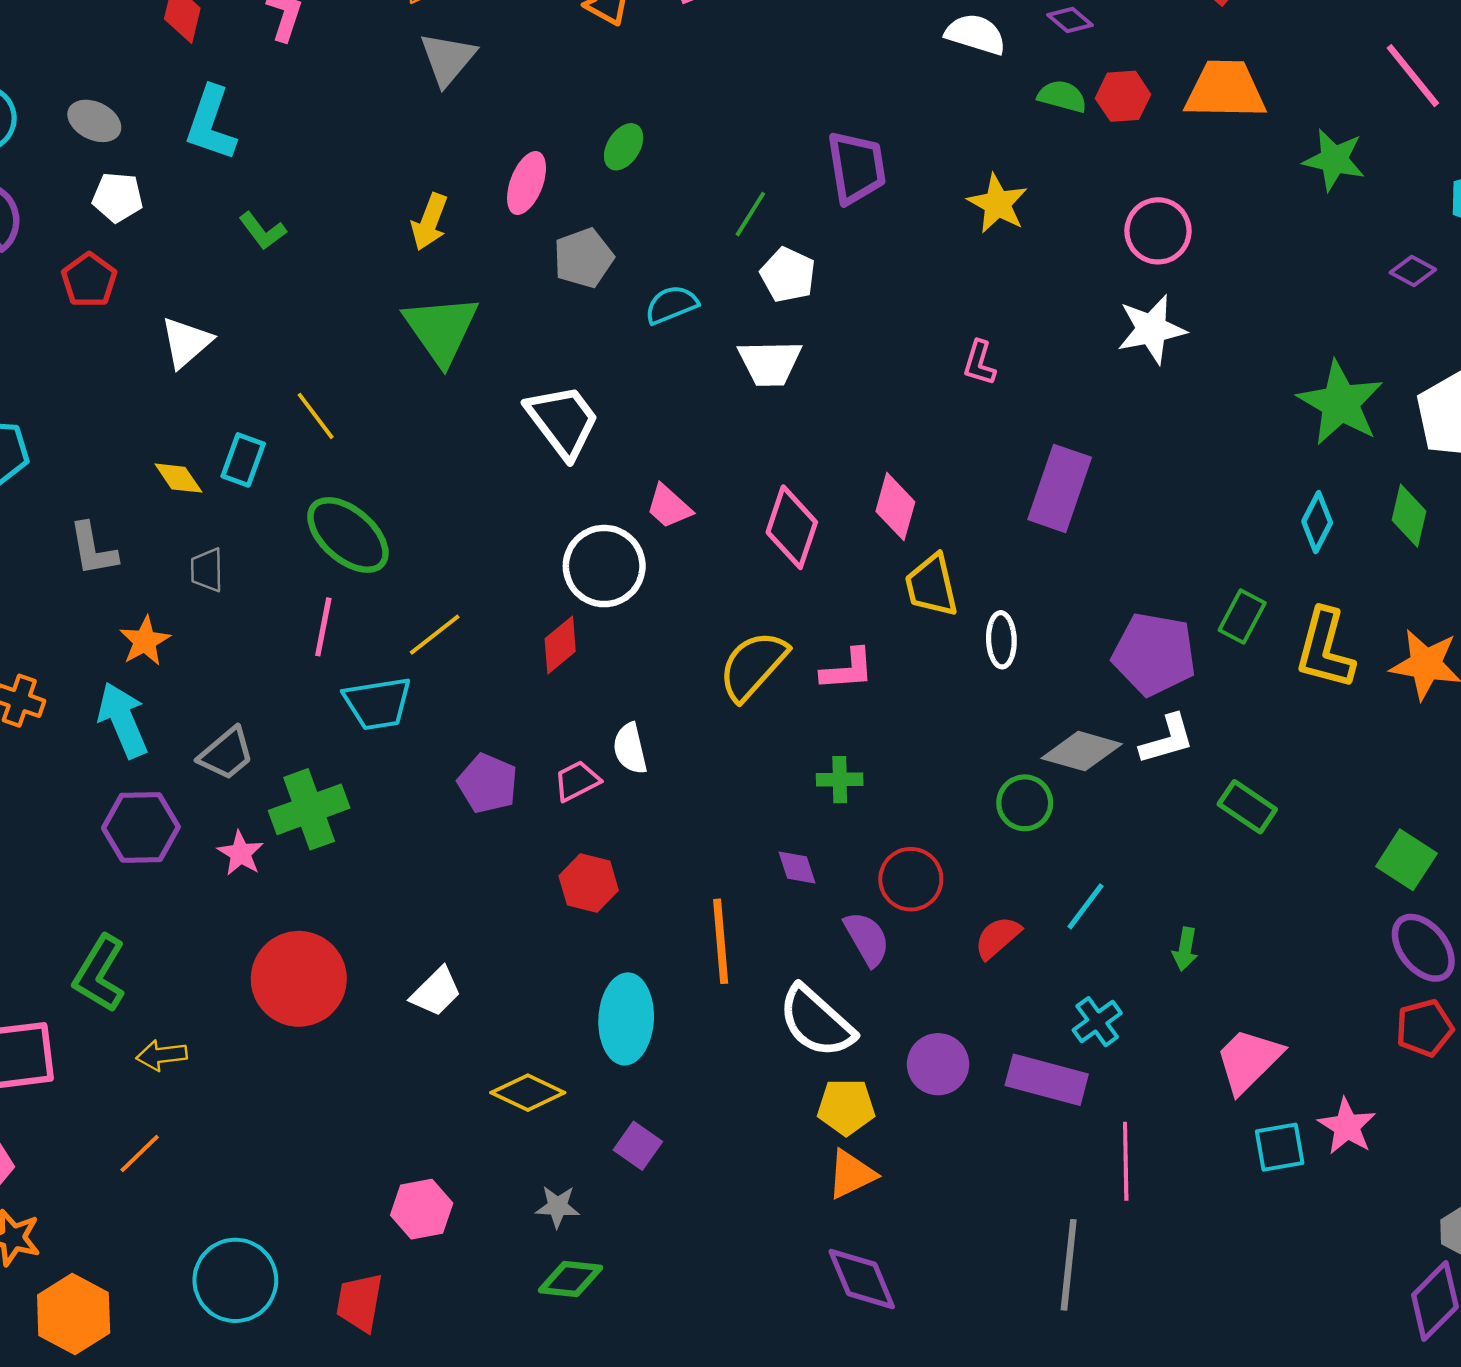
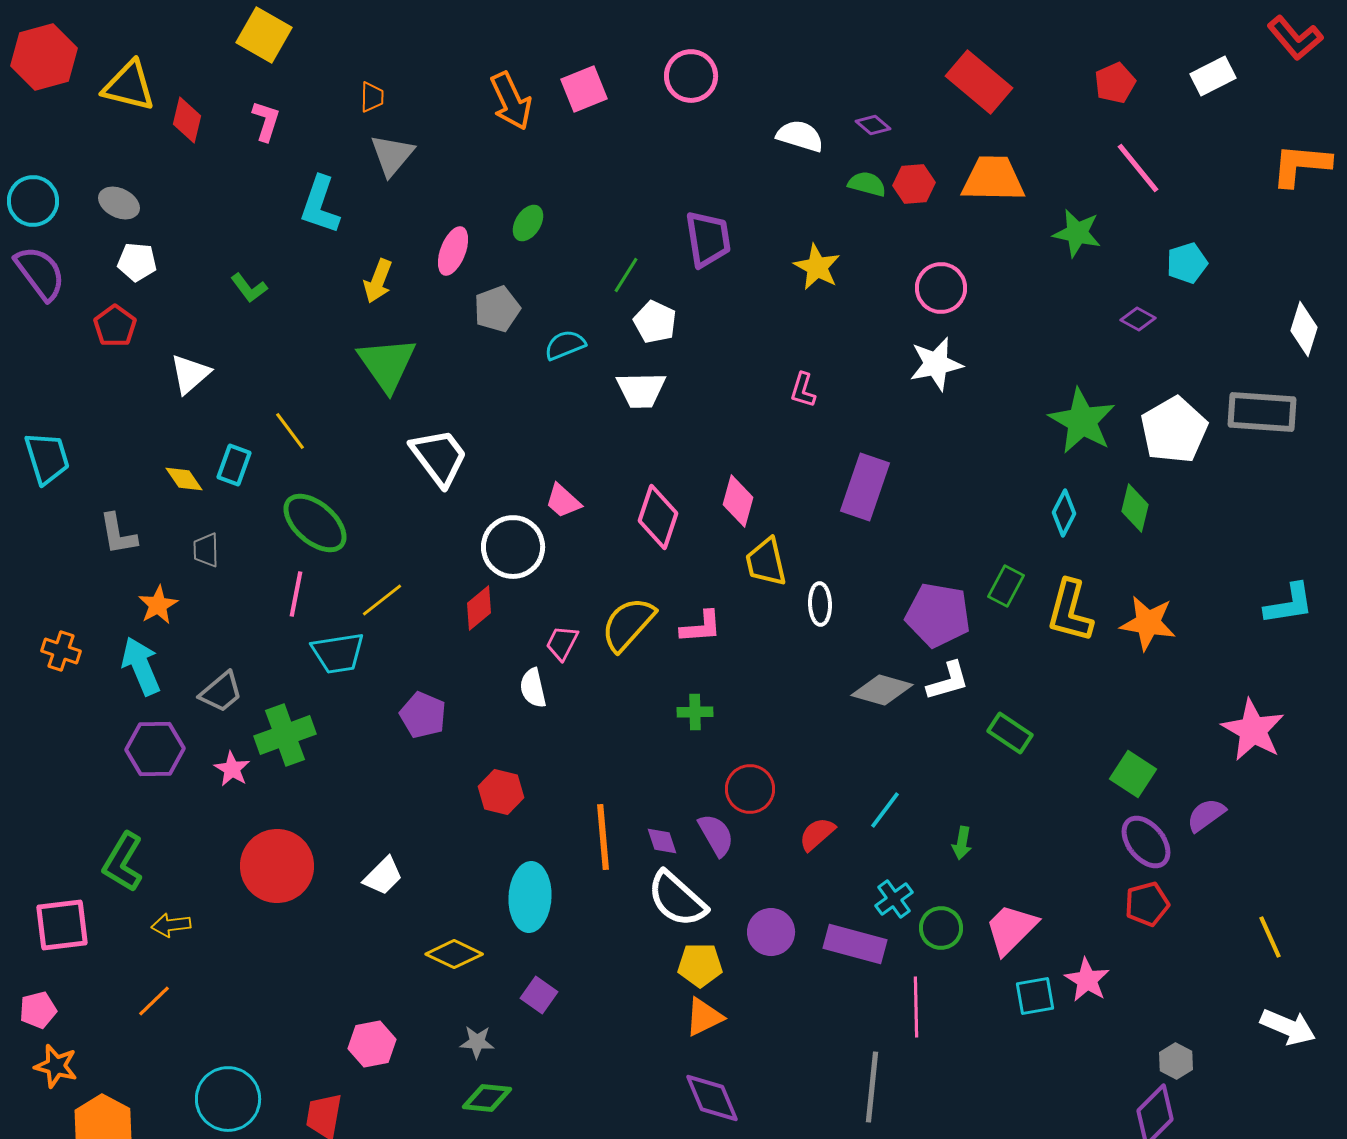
cyan L-shape: (211, 123) -> (320, 205), moved
white trapezoid: (563, 421) -> (439, 457), moved
pink trapezoid: (577, 781) -> (562, 643), moved, turned -36
green circle: (1025, 803) -> (941, 928), moved
purple diamond: (797, 868) -> (662, 841), moved

